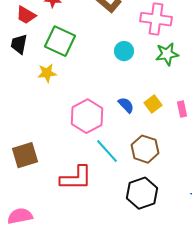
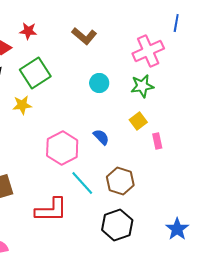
pink cross: (156, 19) -> (148, 51), moved, turned -32
green square: (60, 41) -> (35, 73), turned 32
yellow square: (153, 104) -> (138, 121), moved

